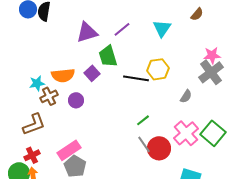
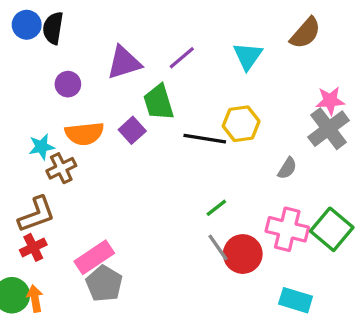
brown semicircle: (197, 14) -> (305, 33), size x1.5
purple circle: (76, 100) -> (68, 84), moved
pink cross: (186, 133) -> (287, 229), turned -35
red cross: (32, 155) -> (33, 247), moved

